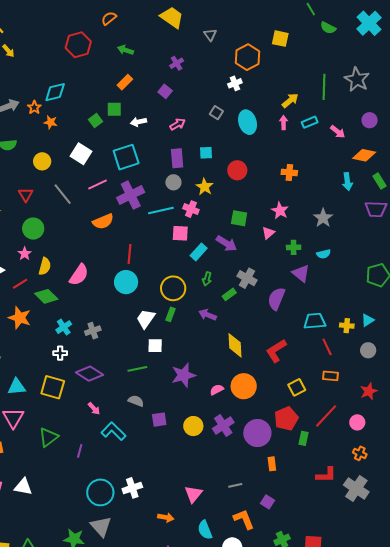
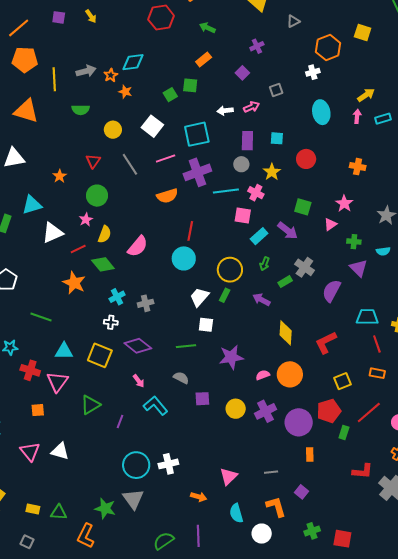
gray triangle: (210, 35) -> (293, 21), turned 32
gray square: (216, 113) -> (276, 90), moved, turned 32
white arrow: (139, 122) -> (225, 111), moved

